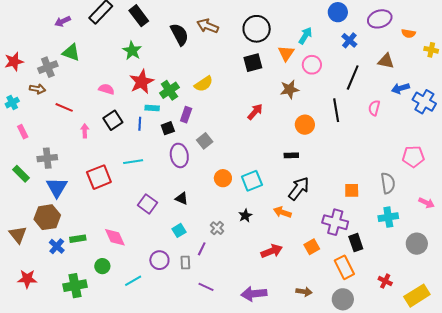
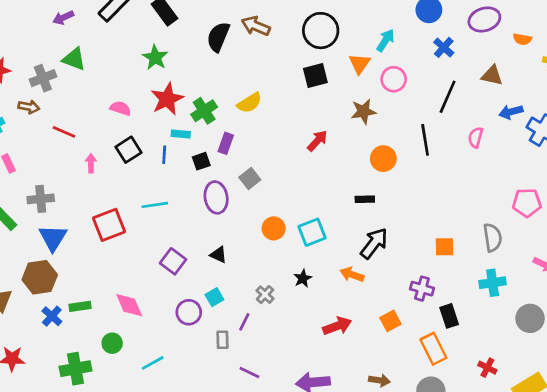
black semicircle: (179, 34) -> (218, 37), turned -130
purple cross: (335, 222) -> (422, 289), size x0.7
purple circle: (159, 260) -> (189, 312), moved

